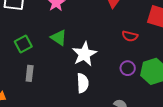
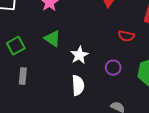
white star: (84, 54) -> (79, 55), size x0.7
purple circle: (128, 68) -> (113, 68), moved

